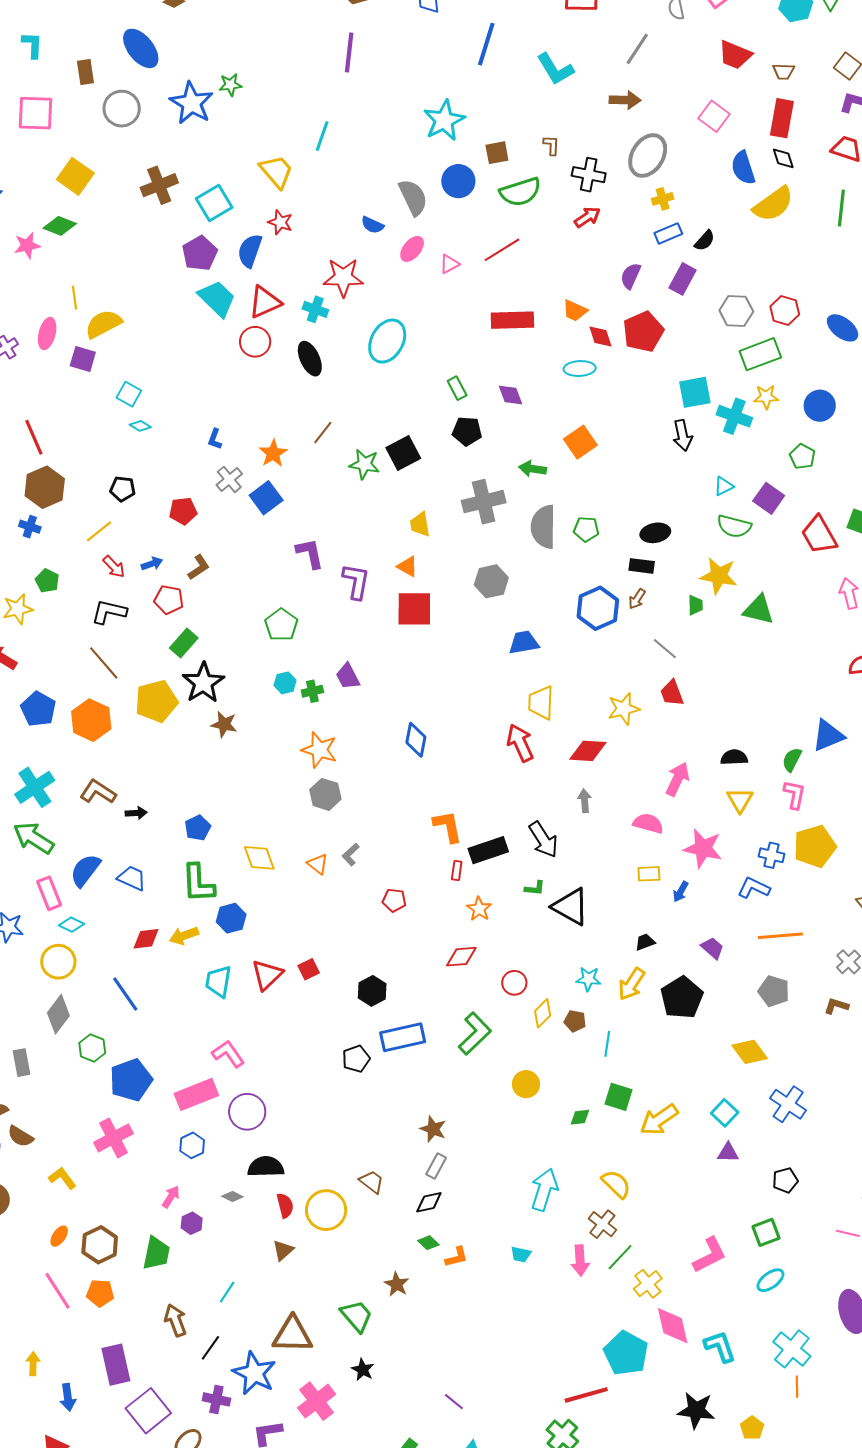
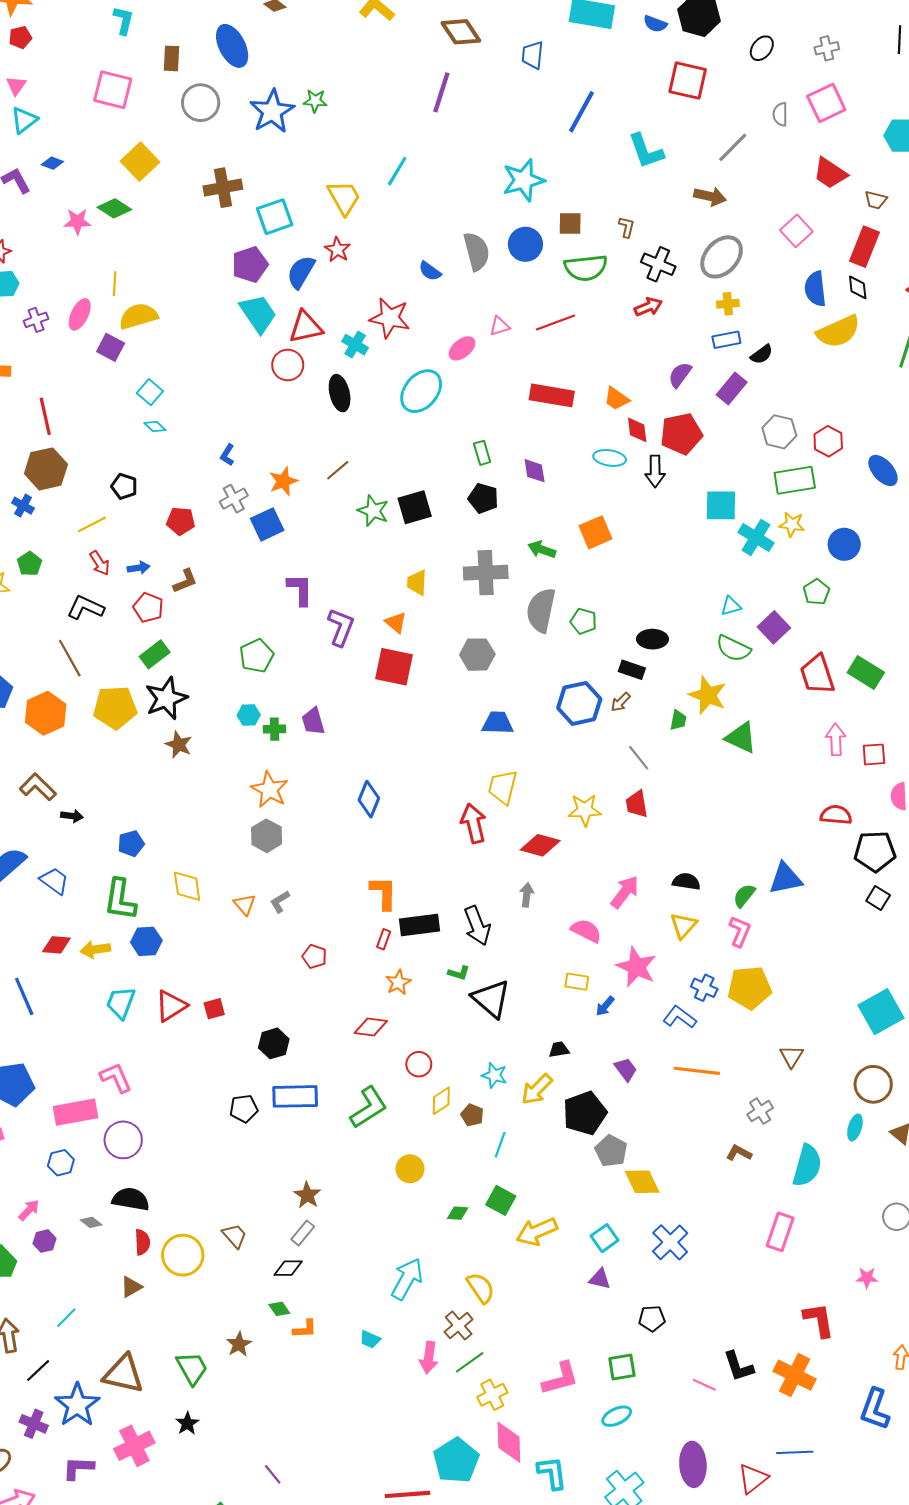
pink ellipse: (412, 249) -> (462, 348), moved
black arrow: (682, 435) -> (655, 471), moved
gray pentagon: (774, 991) -> (611, 1151), moved

